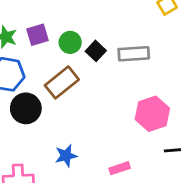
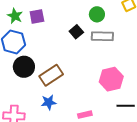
green circle: (70, 42) -> (97, 14), moved
brown rectangle: (62, 82) -> (51, 75), moved

